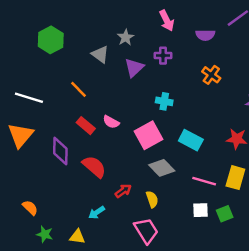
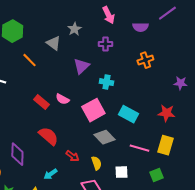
purple triangle: (134, 68) -> (81, 66), moved
orange cross: (211, 75) -> (145, 60), turned 35
orange line: (78, 89) -> (29, 60), moved
purple diamond: (60, 151) -> (17, 154), moved
red arrow: (123, 191) -> (72, 156), turned 72
white square: (200, 210) -> (121, 172), moved

